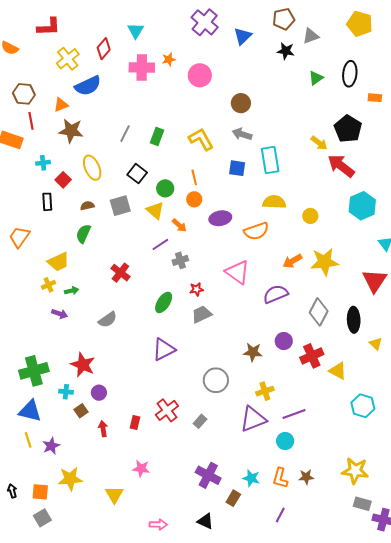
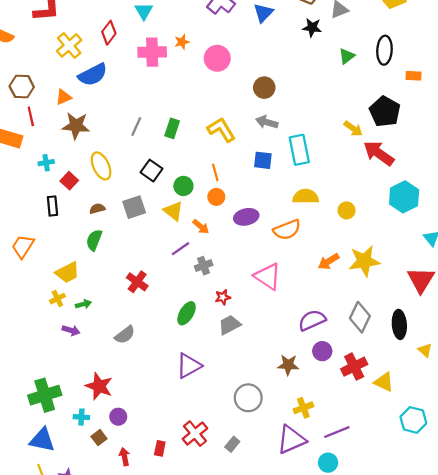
purple semicircle: (276, 294) -> (312, 320), moved

